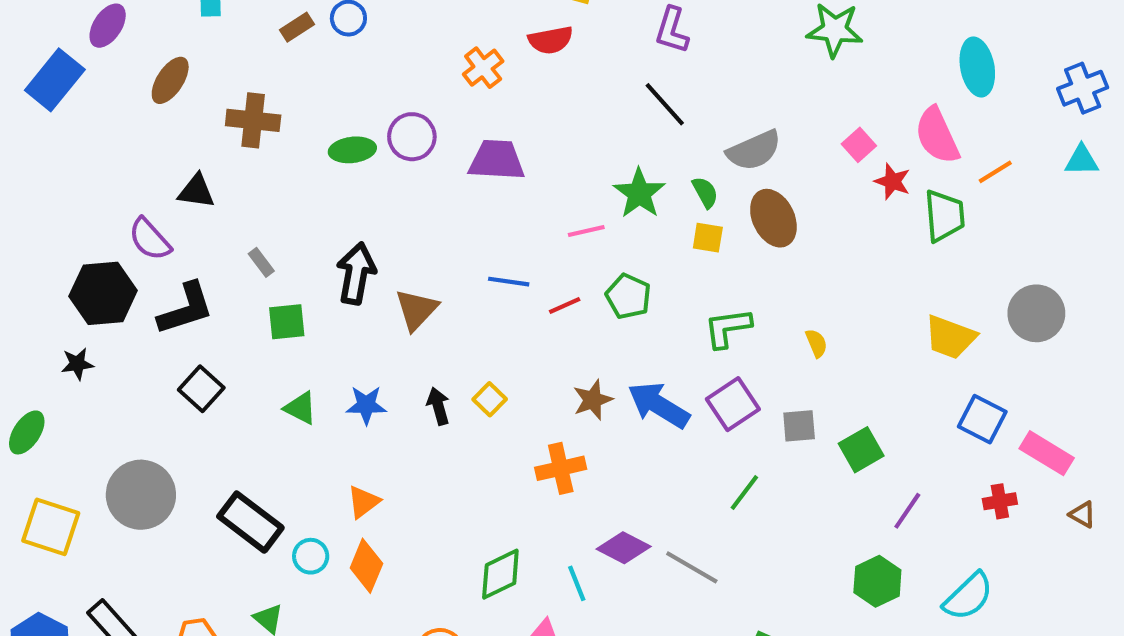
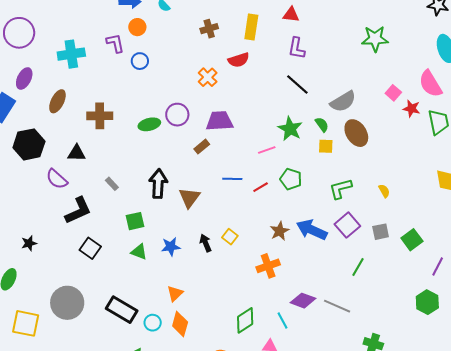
brown rectangle: (297, 27) -> (202, 147), moved
black hexagon: (103, 293) -> (29, 144), moved
green square: (287, 322) -> (135, 221), moved

